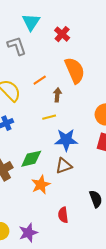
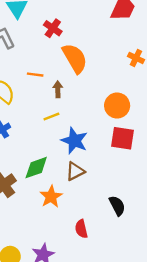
red cross: (62, 34) -> (53, 28), moved
orange line: (40, 80) -> (35, 75), turned 48
blue star: (66, 140) -> (74, 141), turned 30

